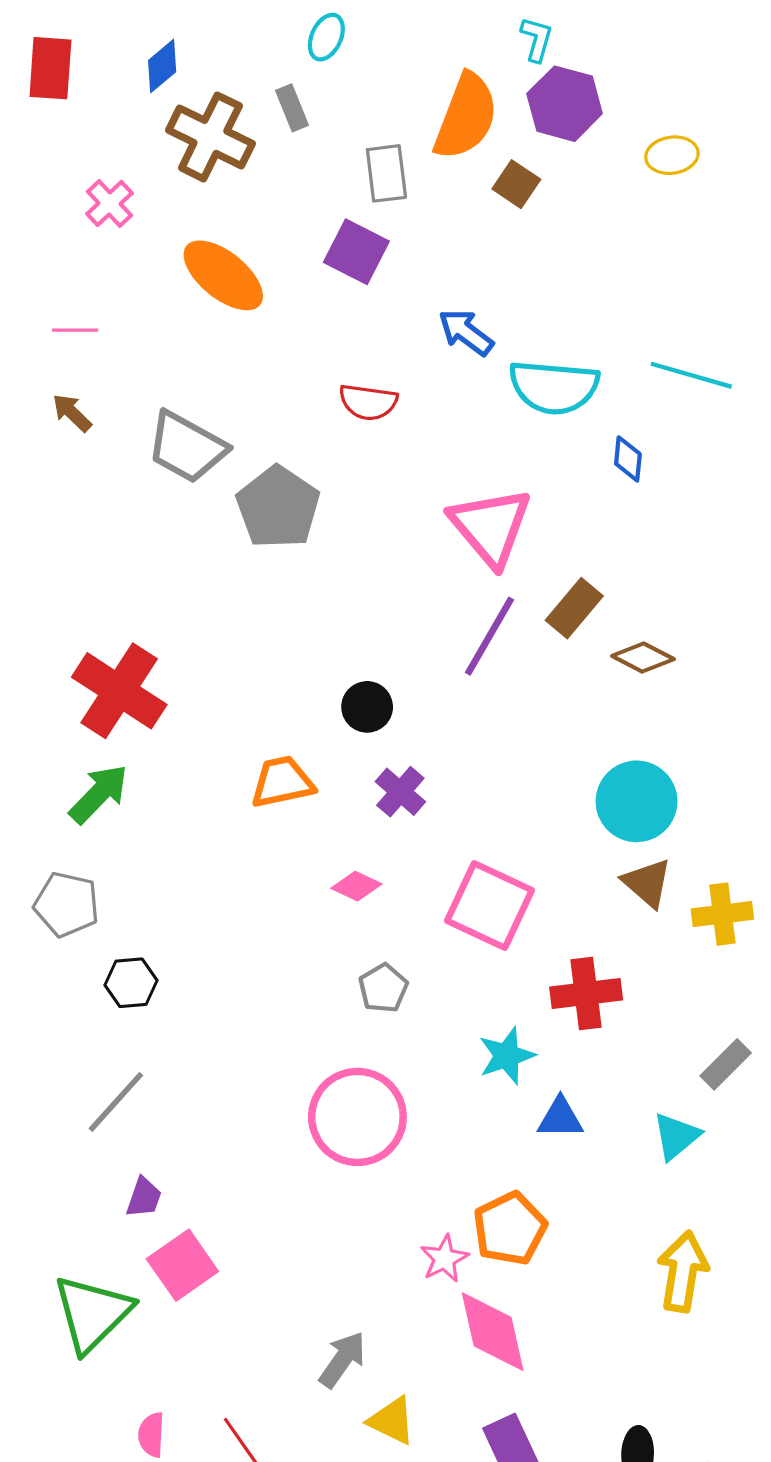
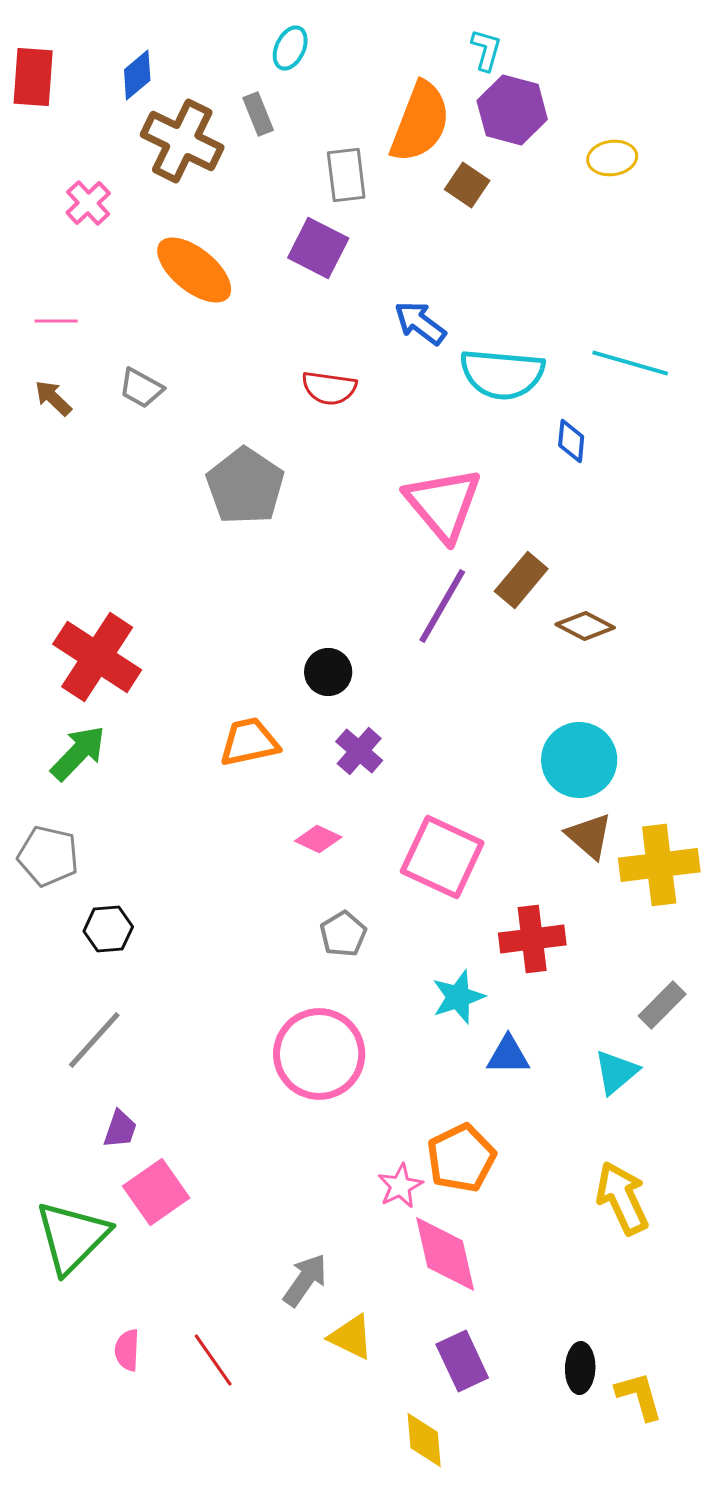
gray trapezoid: (187, 447) -> (141, 388), moved, size x0.6
yellow cross: (722, 914) -> (659, 865), size x1.4
yellow arrow: (683, 1271) -> (622, 1198), turned -34

